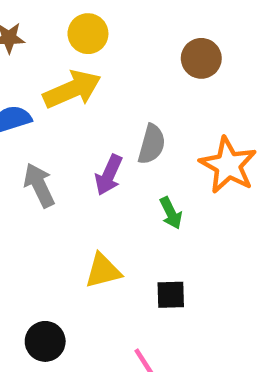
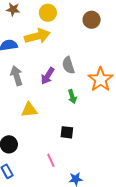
brown circle: (201, 58) -> (92, 20), moved
gray semicircle: (152, 144) -> (68, 65), turned 138
yellow triangle: (103, 271) -> (29, 110), moved

